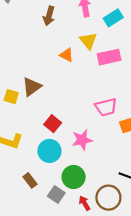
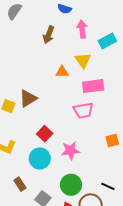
orange triangle: (67, 55) -> (62, 72), turned -32
pink rectangle: (109, 57) -> (93, 86), moved
pink trapezoid: (106, 107) -> (83, 110), moved
green circle: (74, 177) -> (71, 185), moved

